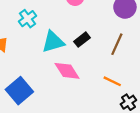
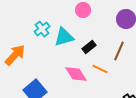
cyan triangle: (53, 42) -> (64, 37), moved
orange line: (112, 81) -> (100, 69), moved

